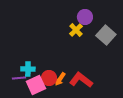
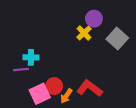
cyan cross: (28, 69) -> (31, 57), moved
purple line: (19, 78) -> (21, 69), moved
orange arrow: (60, 79) -> (66, 96), moved

